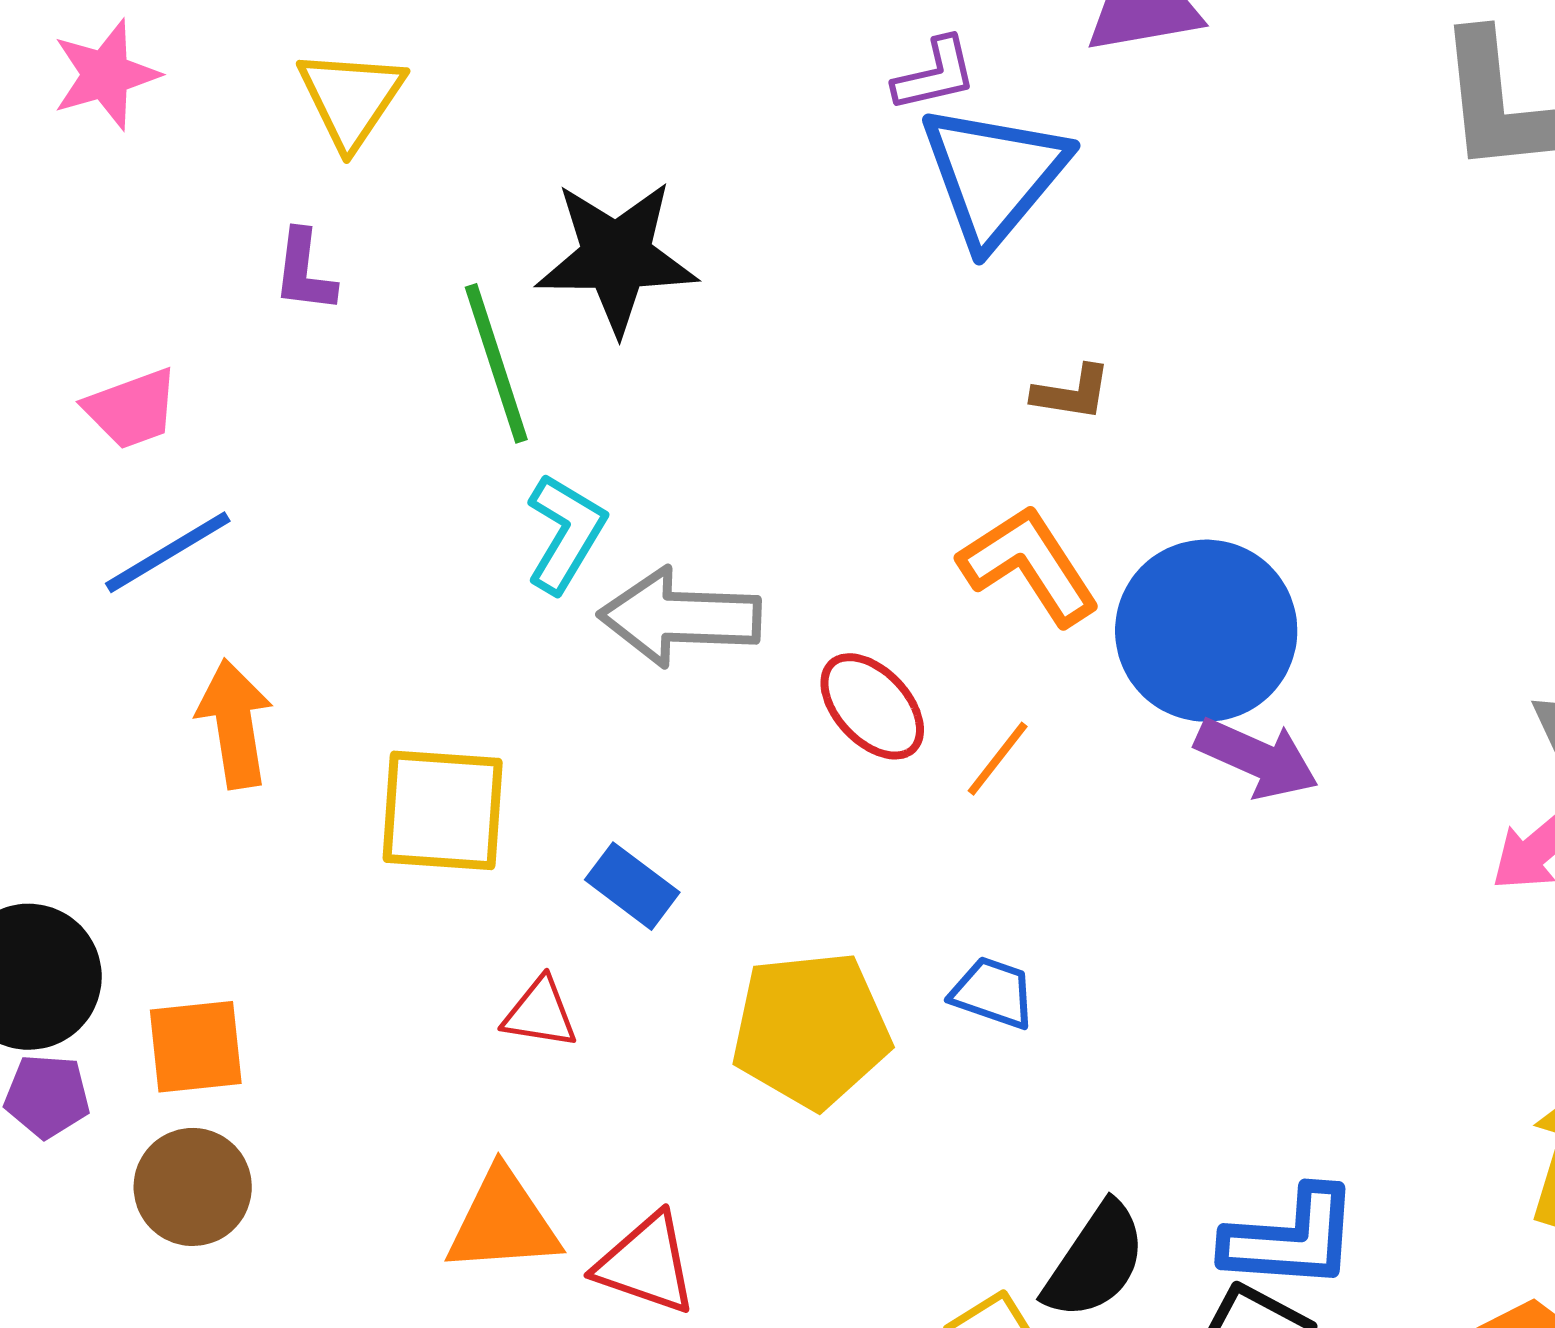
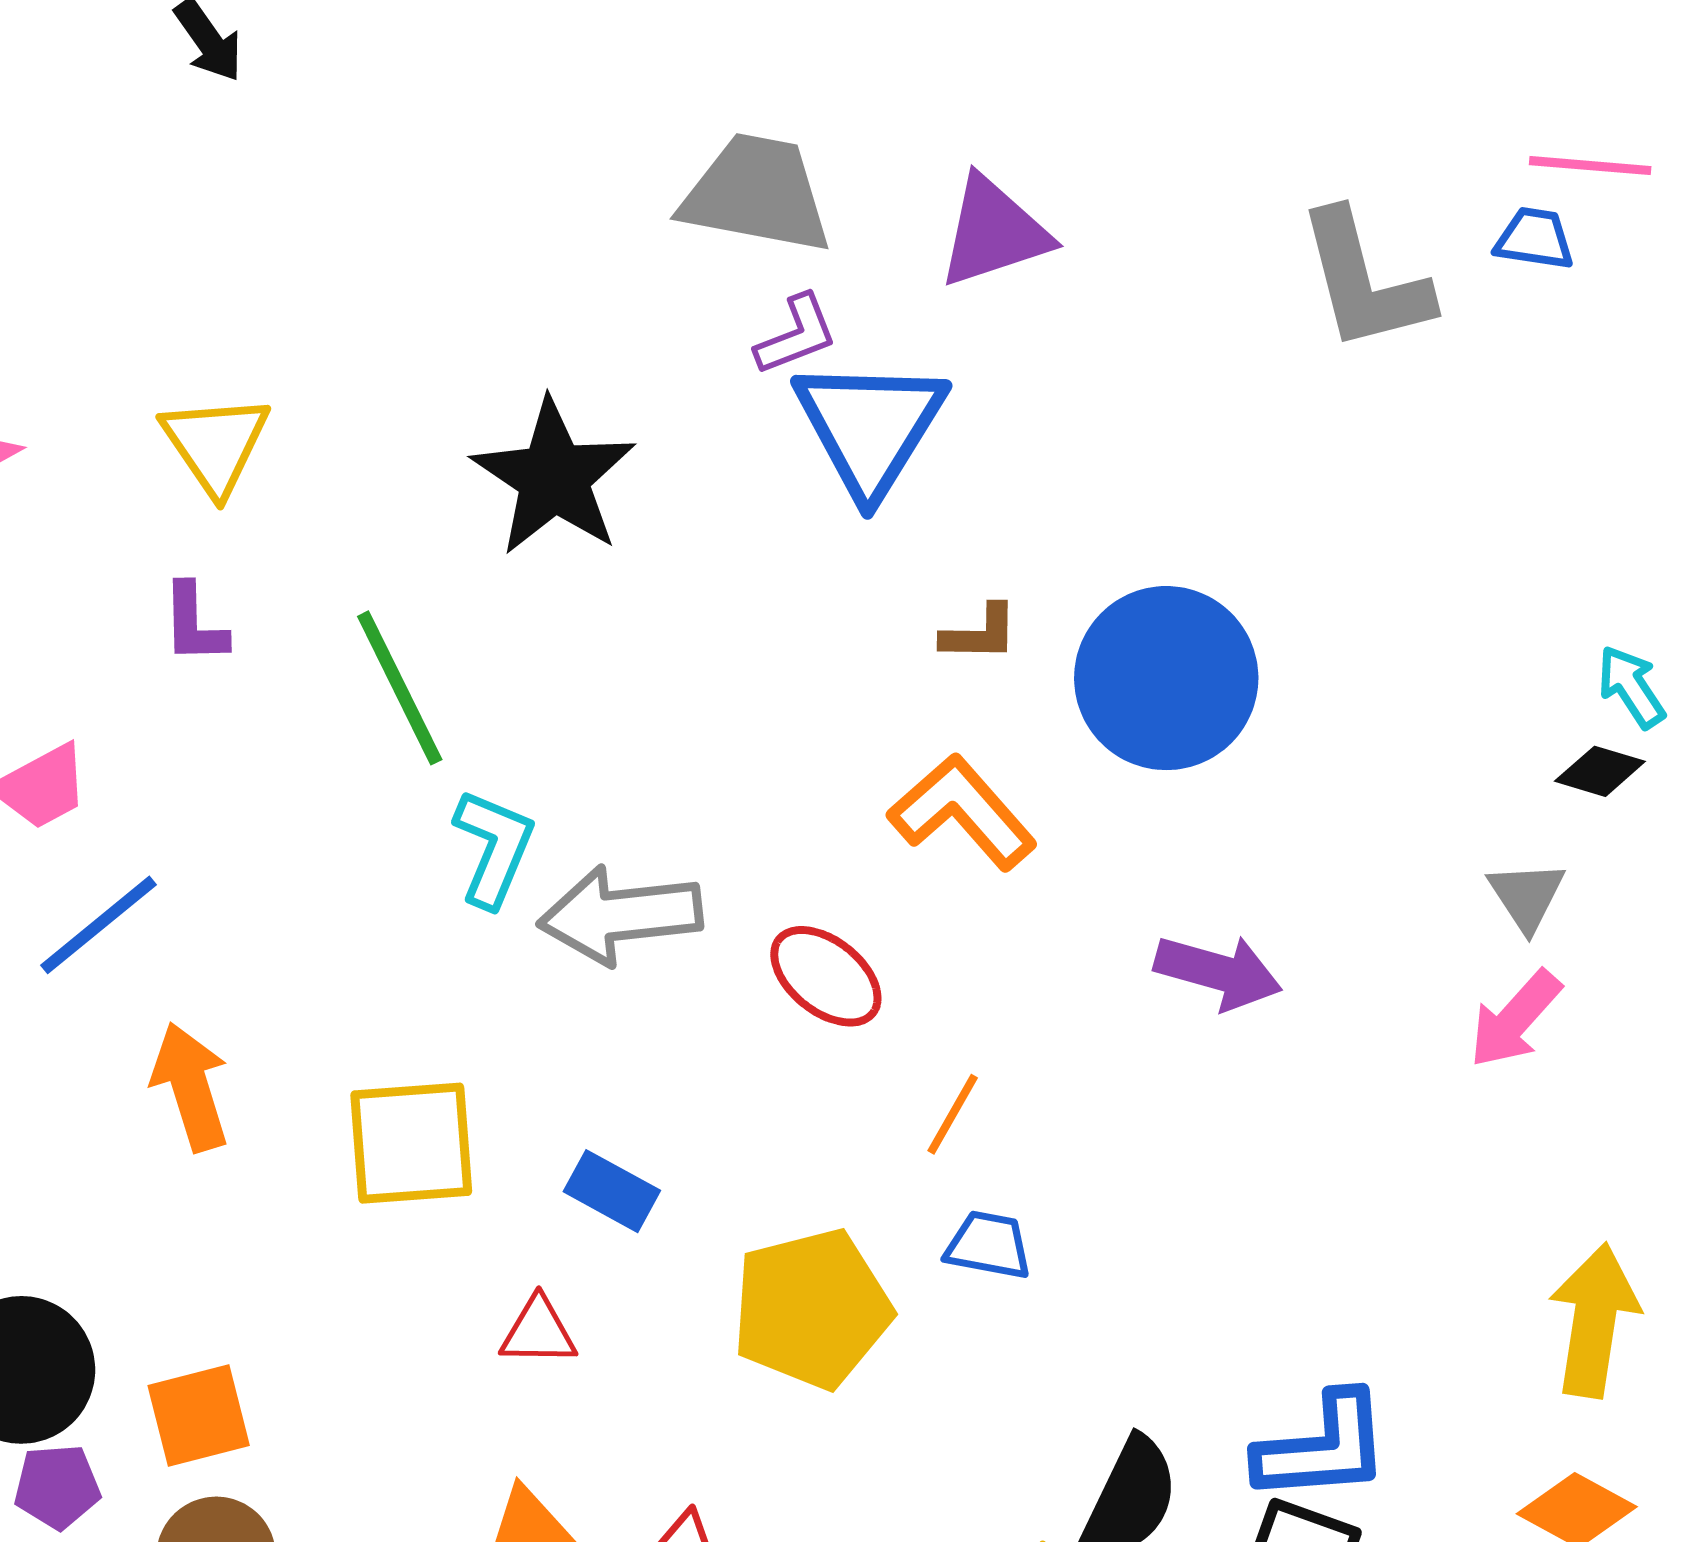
black star: (616, 257) -> (554, 477), moved, turned -30
blue circle: (1206, 631) -> (1166, 678), moved
orange line: (998, 759) -> (953, 1114), moved

